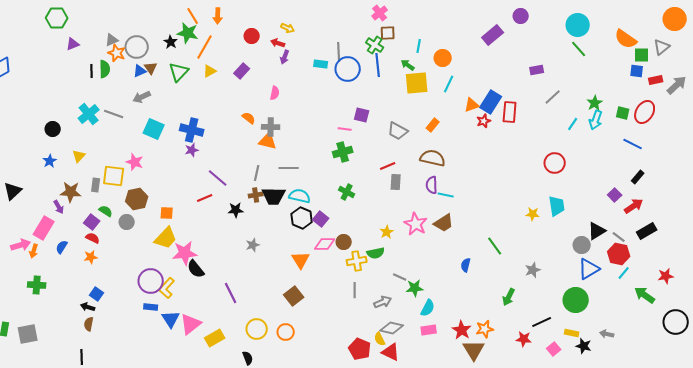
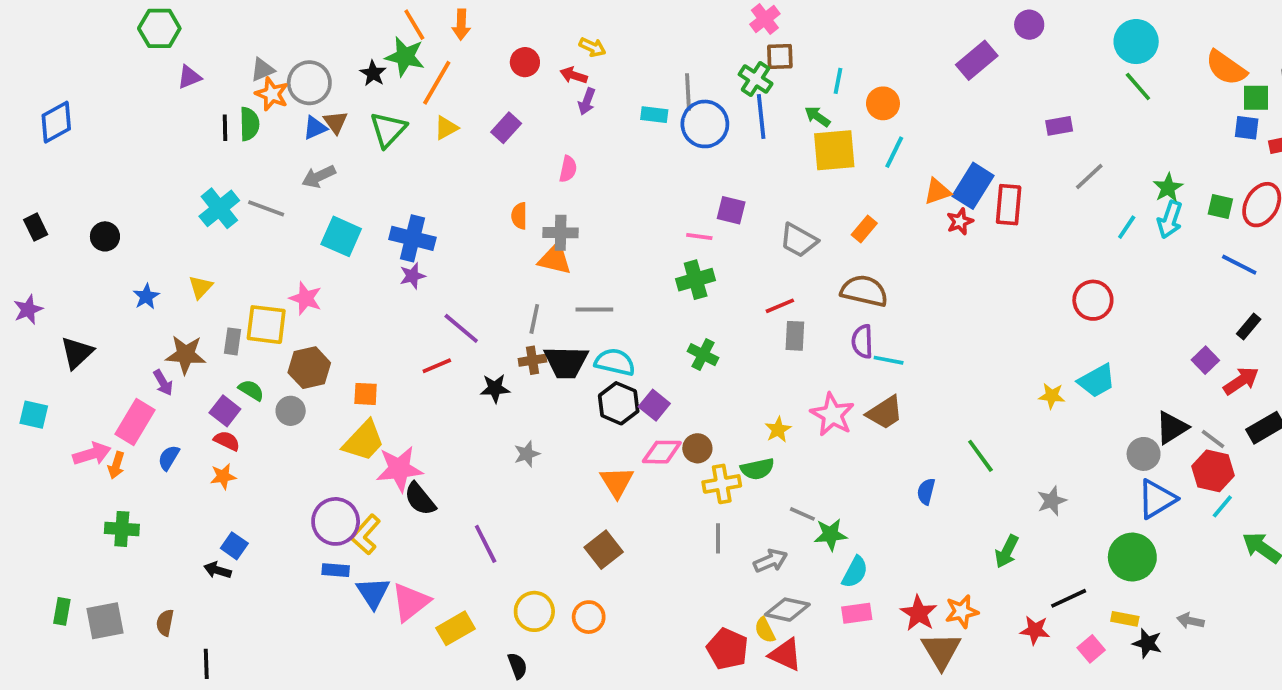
orange semicircle: (249, 118) -> (519, 216), turned -128
black circle: (53, 129) -> (105, 236), moved
cyan trapezoid: (557, 206) -> (1097, 381), turned 70
brown semicircle: (89, 324) -> (165, 623), moved

